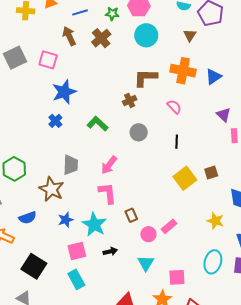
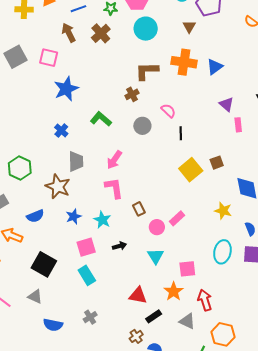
pink semicircle: (174, 107) -> (168, 111), moved
blue cross: (55, 121) -> (61, 131), moved
cyan star: (94, 224) -> (102, 220), size x0.7

